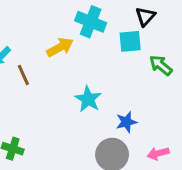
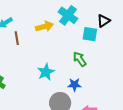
green arrow: (161, 65) -> (80, 59), moved
cyan star: (88, 99) -> (46, 72), moved

